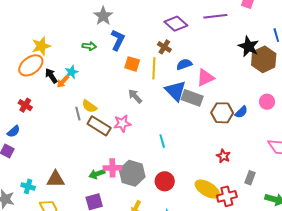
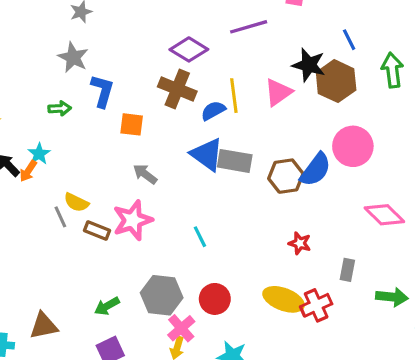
brown cross: (164, 47) -> (177, 89), size x1.6
yellow line: (154, 68) -> (234, 96), moved
pink triangle: (205, 78) -> (278, 92), moved
pink circle: (267, 102) -> (353, 146), size x1.6
blue semicircle: (241, 112) -> (316, 170), size x1.6
pink star: (122, 123) -> (133, 220), size x1.4
brown rectangle: (99, 126) -> (97, 230), size x0.7
pink cross: (112, 168) -> (181, 328), moved, turned -30

